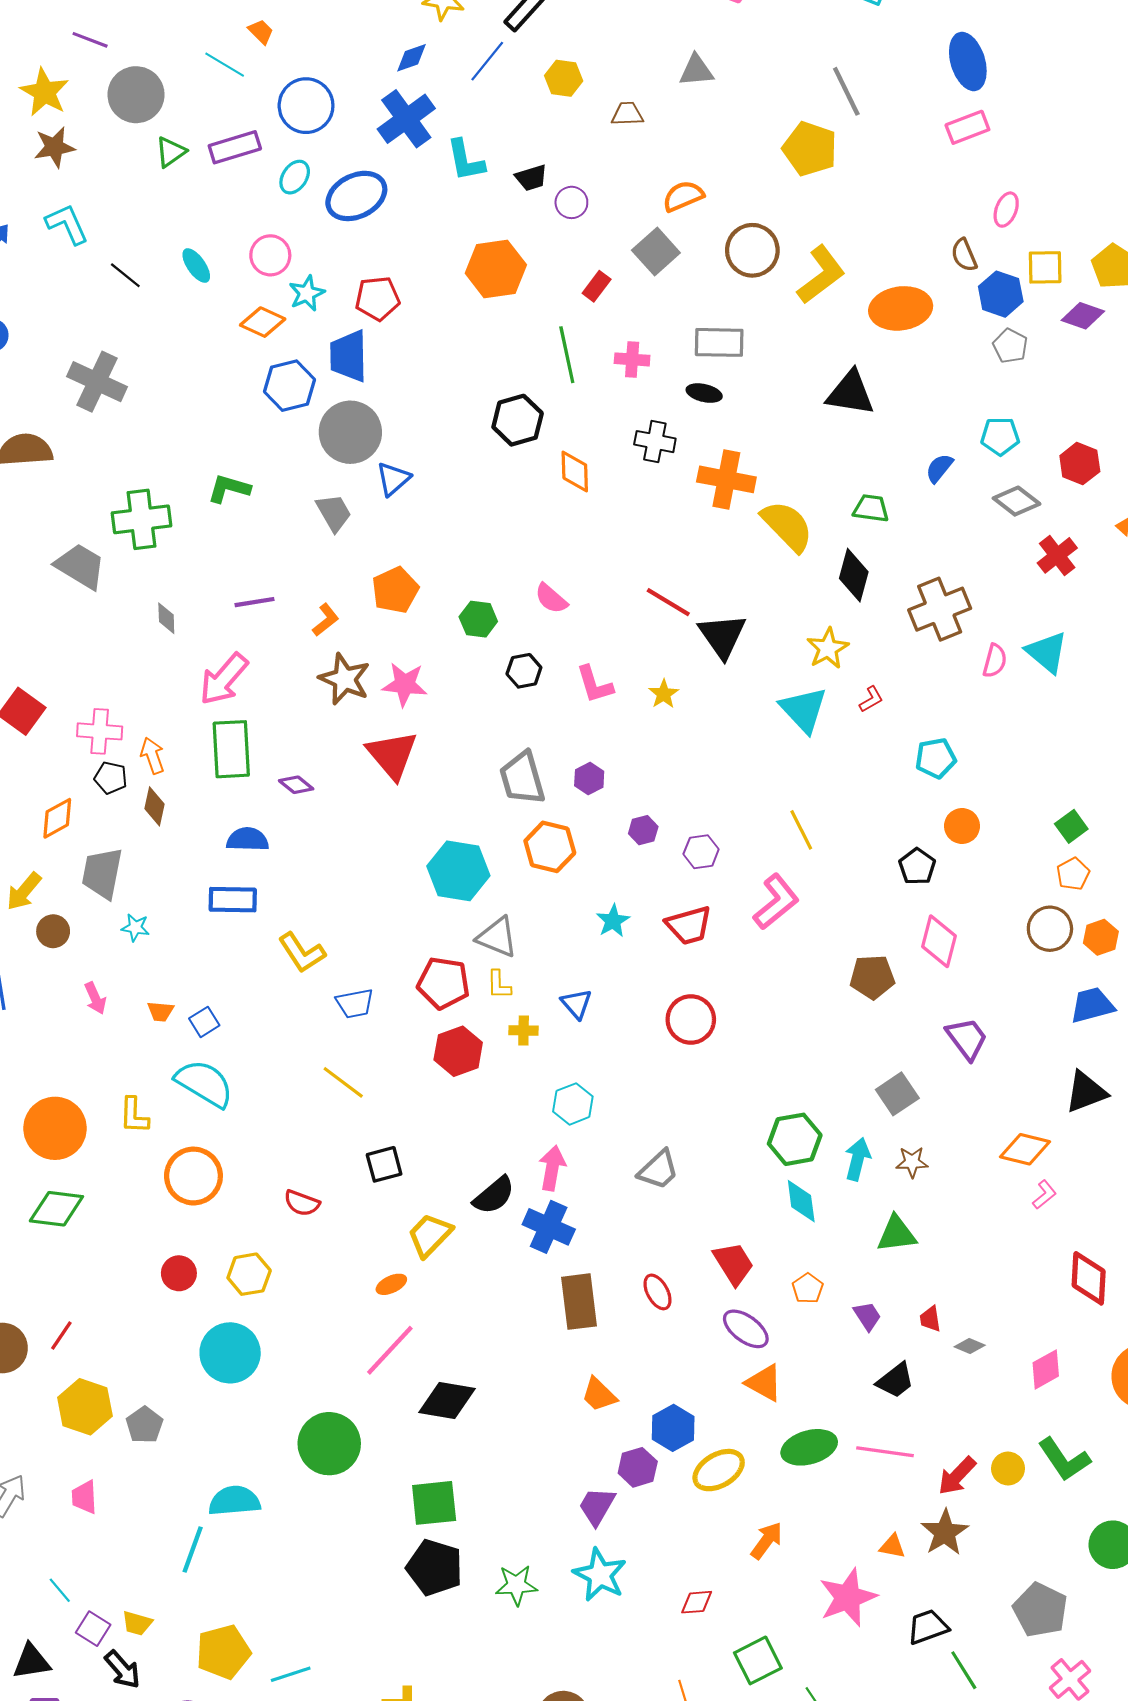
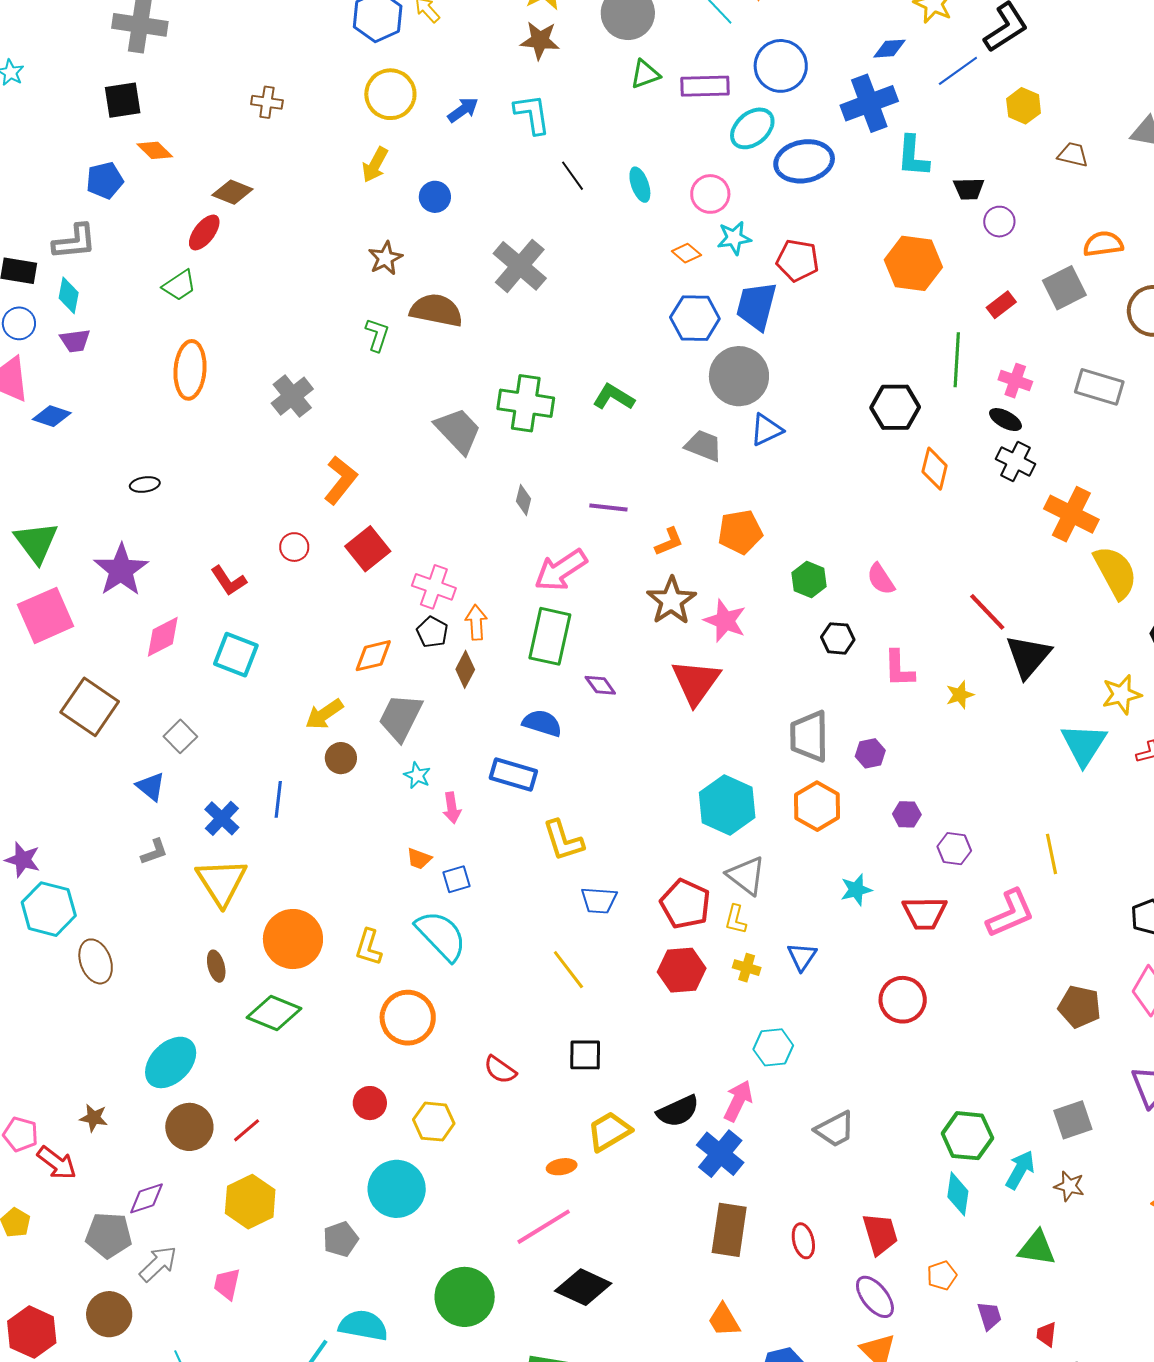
cyan ellipse: (295, 177) -> (752, 128), size x1.4
orange diamond: (263, 322) -> (686, 253), size x0.7
black ellipse: (704, 393) -> (1006, 420), moved
gray trapezoid: (334, 513) -> (703, 446), turned -54
pink arrow: (95, 998) -> (452, 808), moved
gray pentagon: (144, 1425) -> (341, 1239), moved

